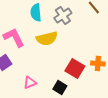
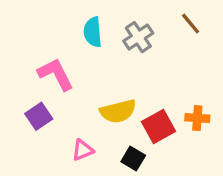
yellow semicircle: (47, 38) -> (118, 111), moved
red square: (75, 68) -> (159, 126), turned 30

